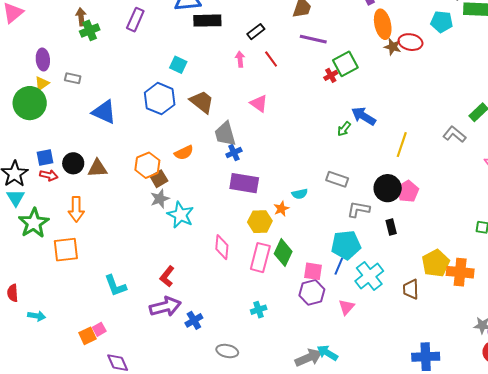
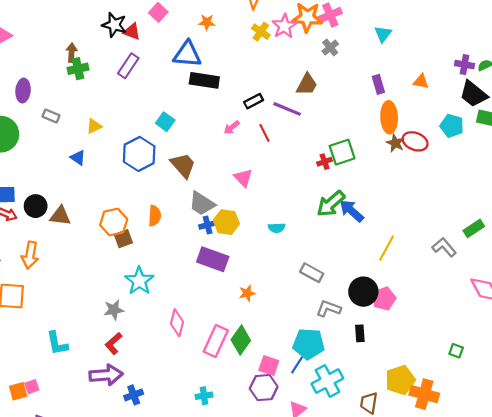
purple line: (313, 39) -> (287, 109), moved
pink arrow: (240, 59) -> (232, 127), turned -133
yellow triangle: (42, 84) -> (94, 126), moved
blue triangle: (104, 112) -> (78, 158), size x0.6
green arrow: (344, 129) -> (331, 204), moved, size x1.8
gray trapezoid: (225, 134) -> (202, 204), turned -52
orange semicircle: (184, 153) -> (155, 216), turned -72
cyan semicircle: (300, 194) -> (277, 228), moved
gray star: (160, 199) -> (114, 310), moved
yellow hexagon: (260, 222) -> (226, 222), moved

